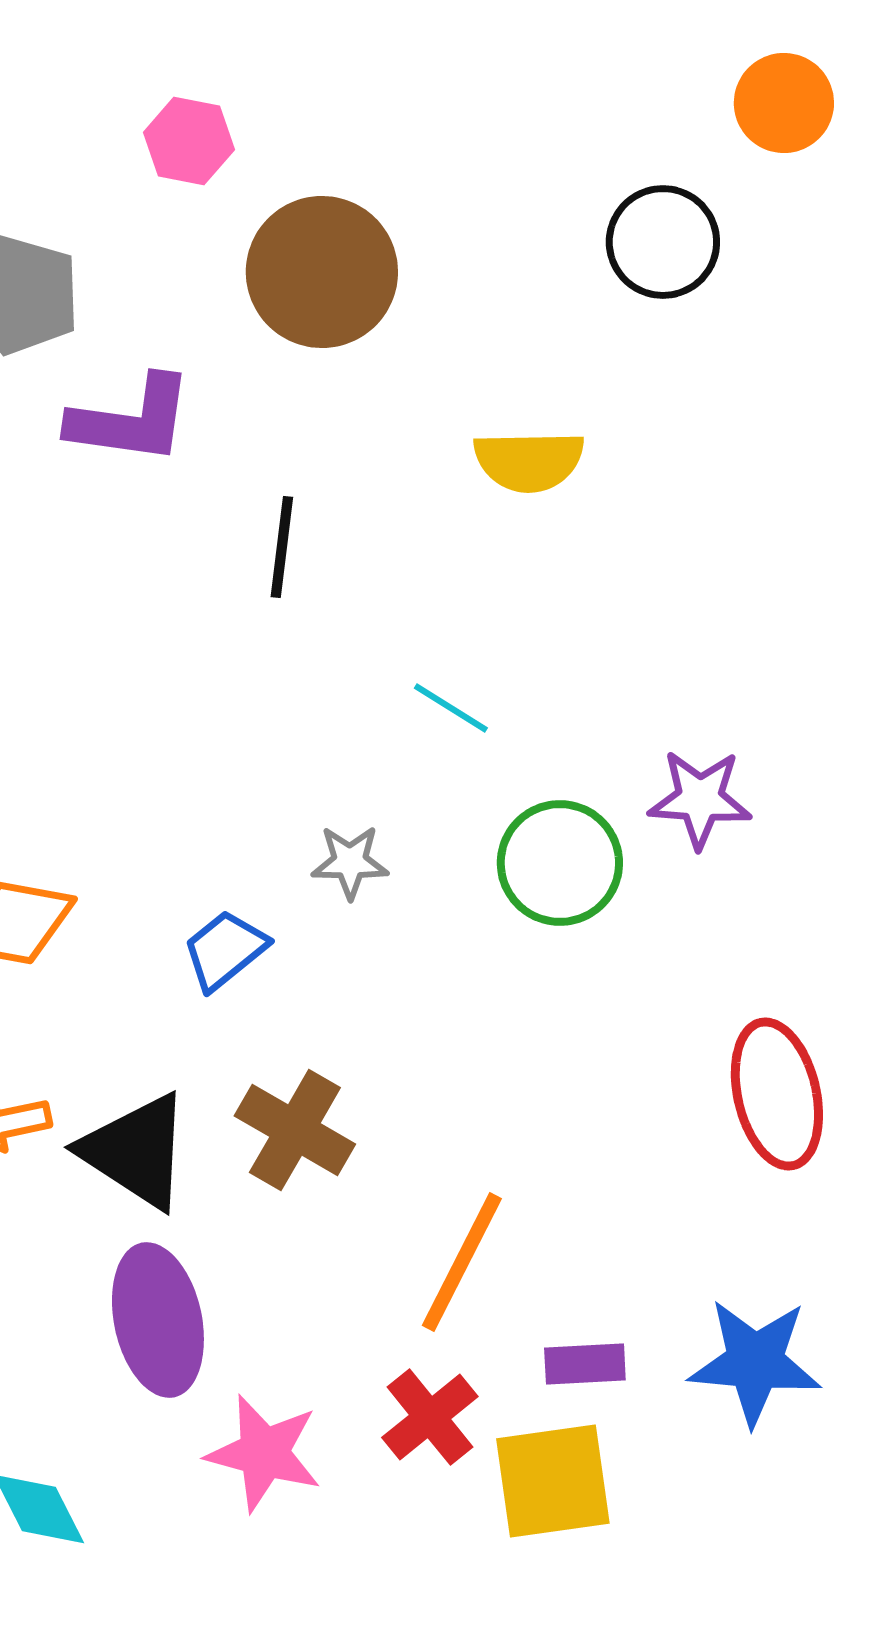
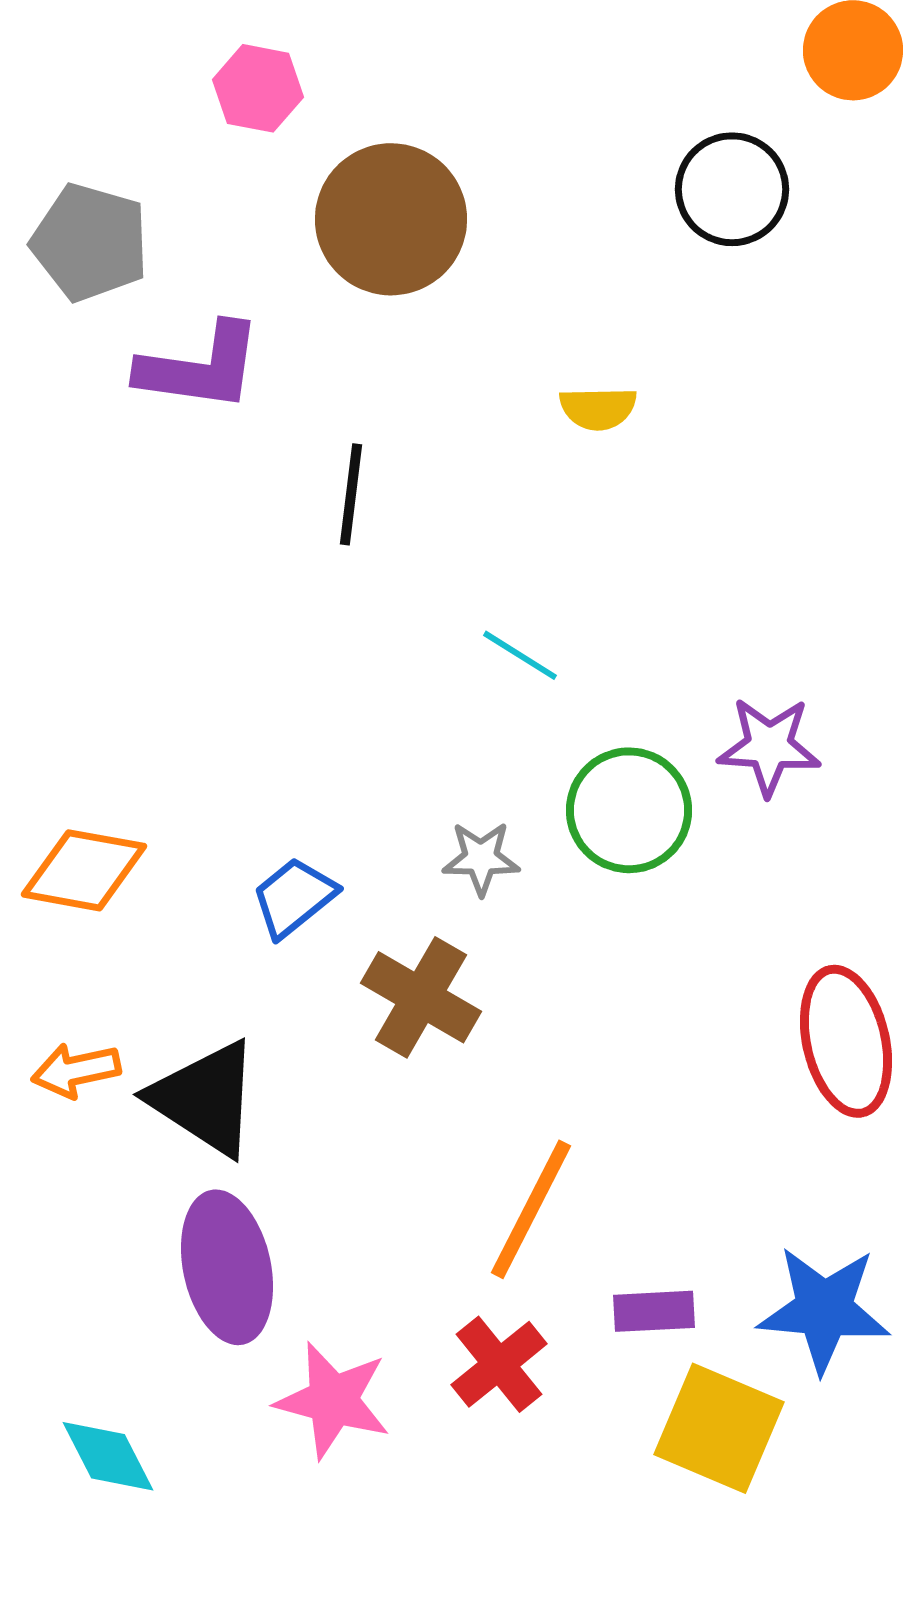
yellow semicircle: (529, 461) -> (598, 408), size x0.7
gray star: (350, 862) -> (481, 858), moved
brown cross: (295, 1130) -> (421, 997), moved
yellow square: (553, 1481) -> (719, 1428), moved, turned 31

